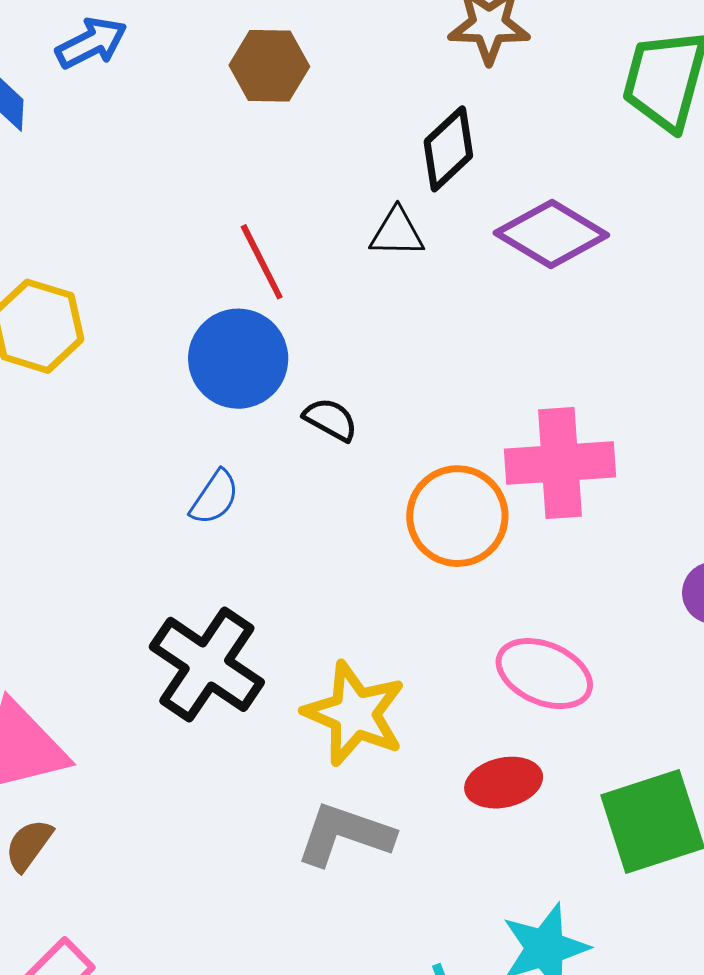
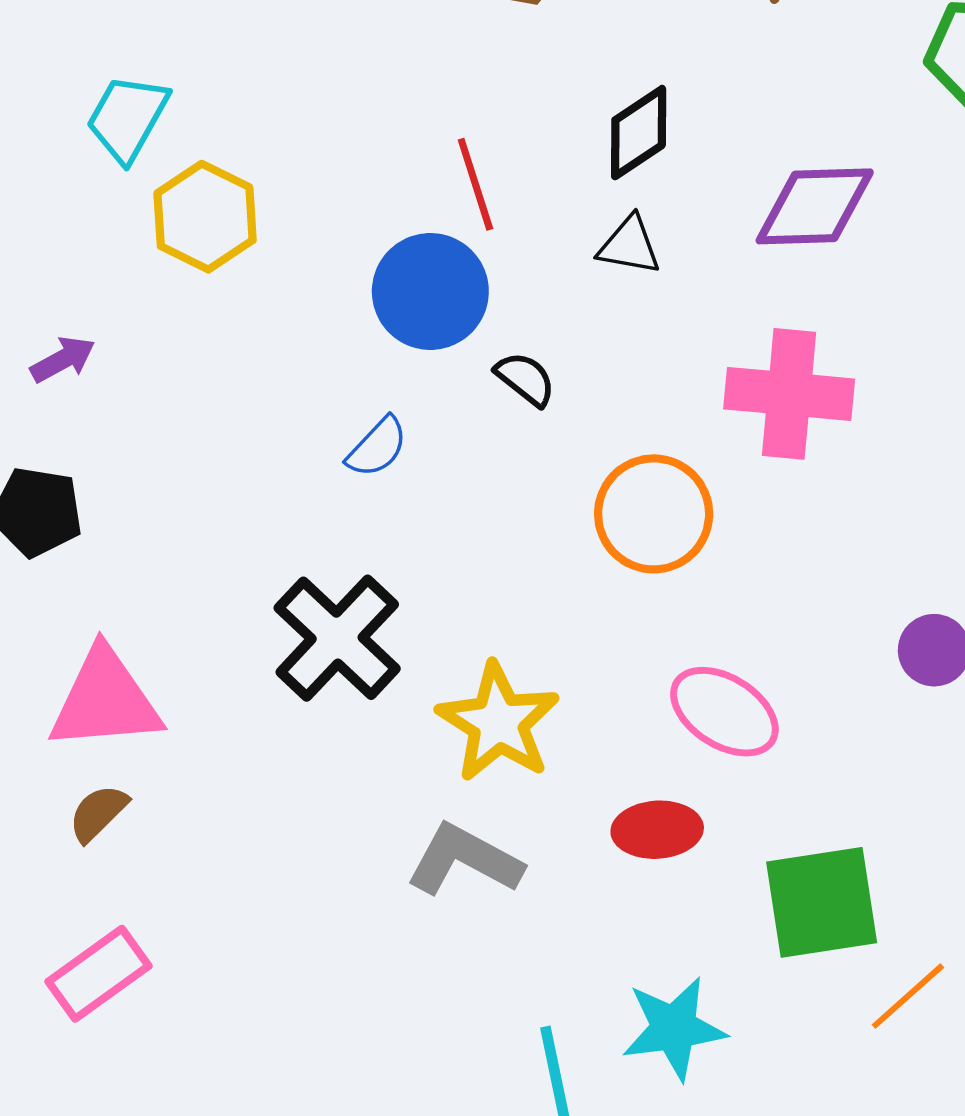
black diamond: (448, 149) -> (639, 133), moved
black triangle: (397, 233) -> (629, 245), moved
purple diamond: (551, 234) -> (815, 206), turned -42
pink cross: (560, 463) -> (789, 394), moved

